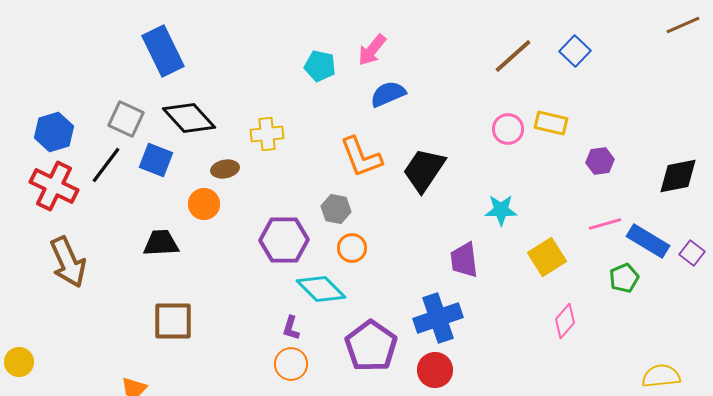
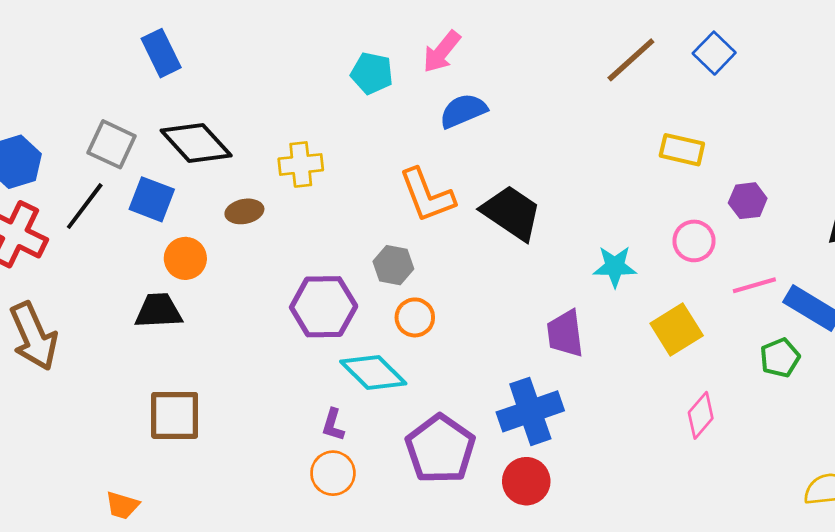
blue rectangle: (163, 51) -> (161, 53), size x0.7
pink circle: (508, 129) -> (694, 241), moved
black trapezoid: (424, 170) -> (511, 213), turned 90
orange circle: (204, 204) -> (185, 258), moved

